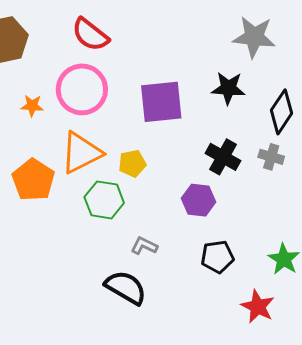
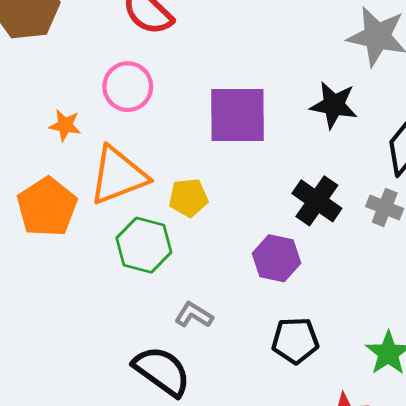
pink circle: (82, 89) -> (128, 87), size x0.7
orange star: (32, 106) -> (65, 125), moved

